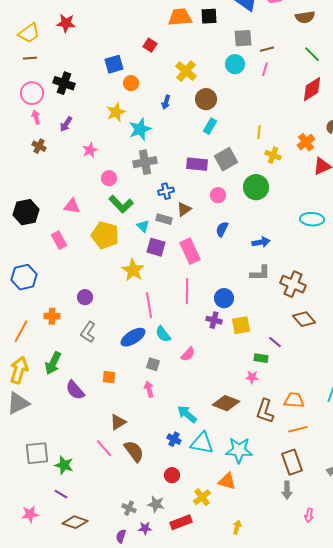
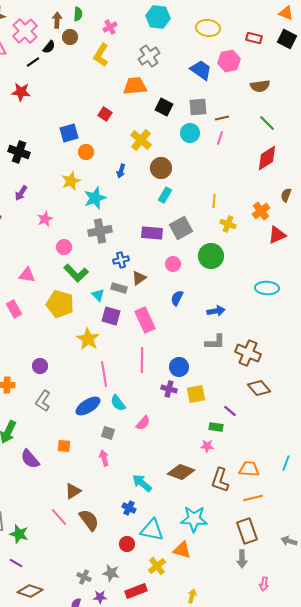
black square: (209, 16) -> (164, 107), moved, turned 30
cyan triangle: (202, 443) -> (152, 530), moved

